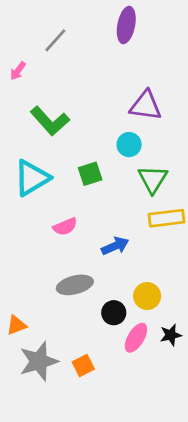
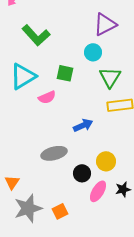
purple triangle: (146, 106) -> (105, 24), turned -35
green square: (90, 174) -> (65, 73), turned 30
pink semicircle: (65, 227) -> (47, 97), moved
orange triangle: (16, 325) -> (12, 182), turned -35

